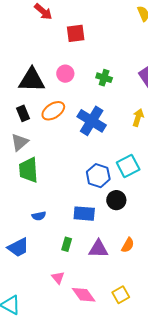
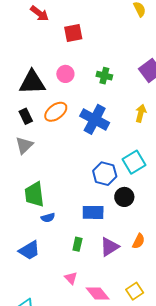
green trapezoid: (28, 170) -> (34, 194), moved
purple triangle: (98, 249) -> (109, 247), turned -30

